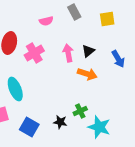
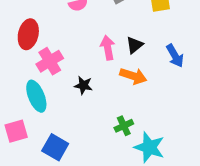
pink cross: (34, 53) -> (50, 61), moved
black star: (60, 122) -> (83, 85), moved

